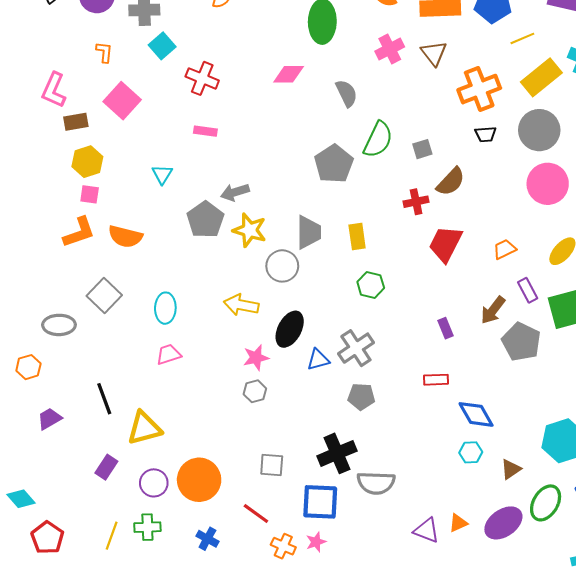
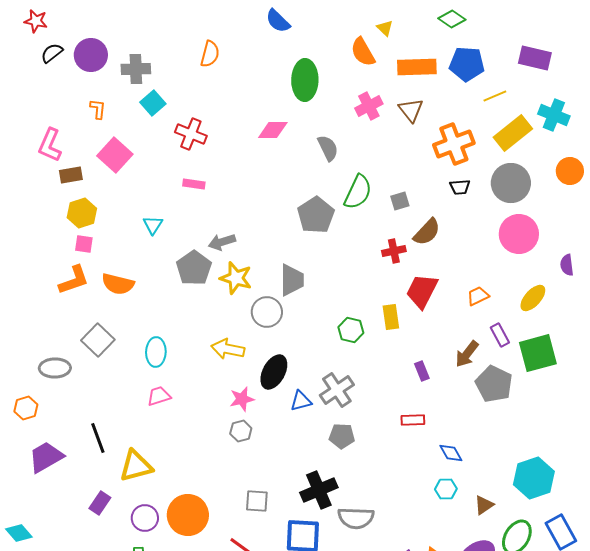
yellow rectangle: (357, 236) -> (391, 317), moved
blue diamond: (476, 414) -> (451, 453), size x0.7
purple trapezoid: (50, 419) -> (46, 457), size x1.5

